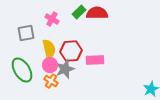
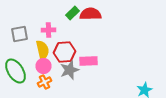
pink cross: (52, 19) -> (48, 30), moved, turned -32
gray star: (65, 69) -> (70, 70), moved
orange cross: (51, 81) -> (44, 82), turned 32

